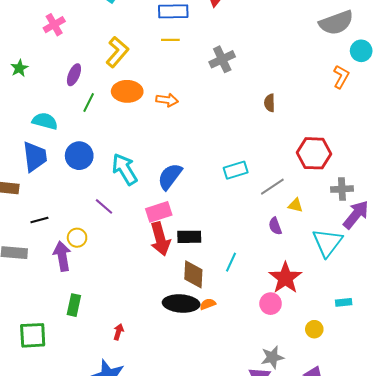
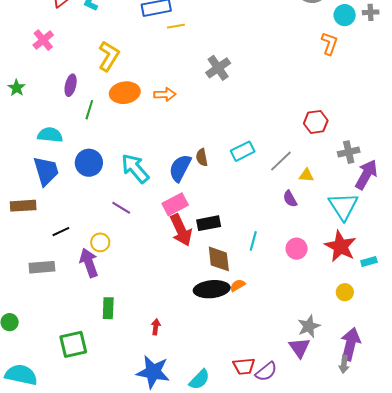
yellow line: (170, 40) -> (176, 26), moved
gray cross: (222, 59) -> (218, 68), moved
brown semicircle: (270, 103) -> (202, 157), moved
red hexagon: (314, 153) -> (316, 122), size x0.7
red star: (285, 278) -> (340, 246), moved
pink circle: (271, 304) -> (297, 249), moved

